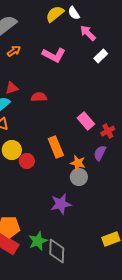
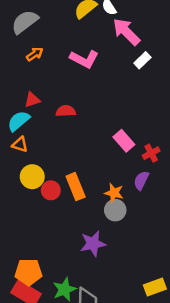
pink arrow: (88, 33) -> (126, 32), size x1.4
orange rectangle: (56, 147) -> (76, 187), moved

